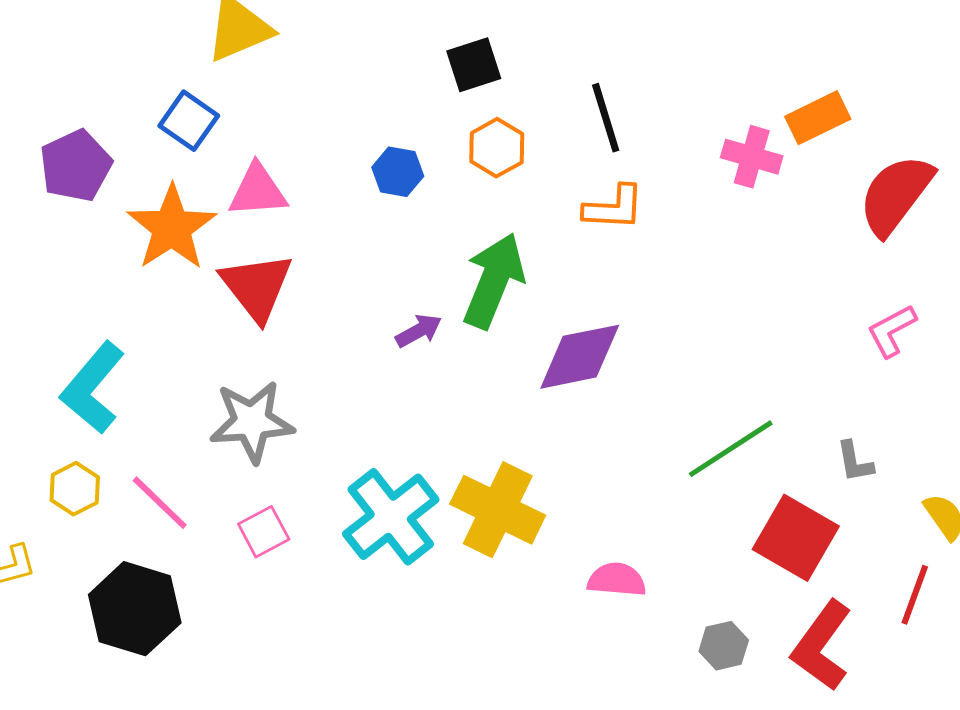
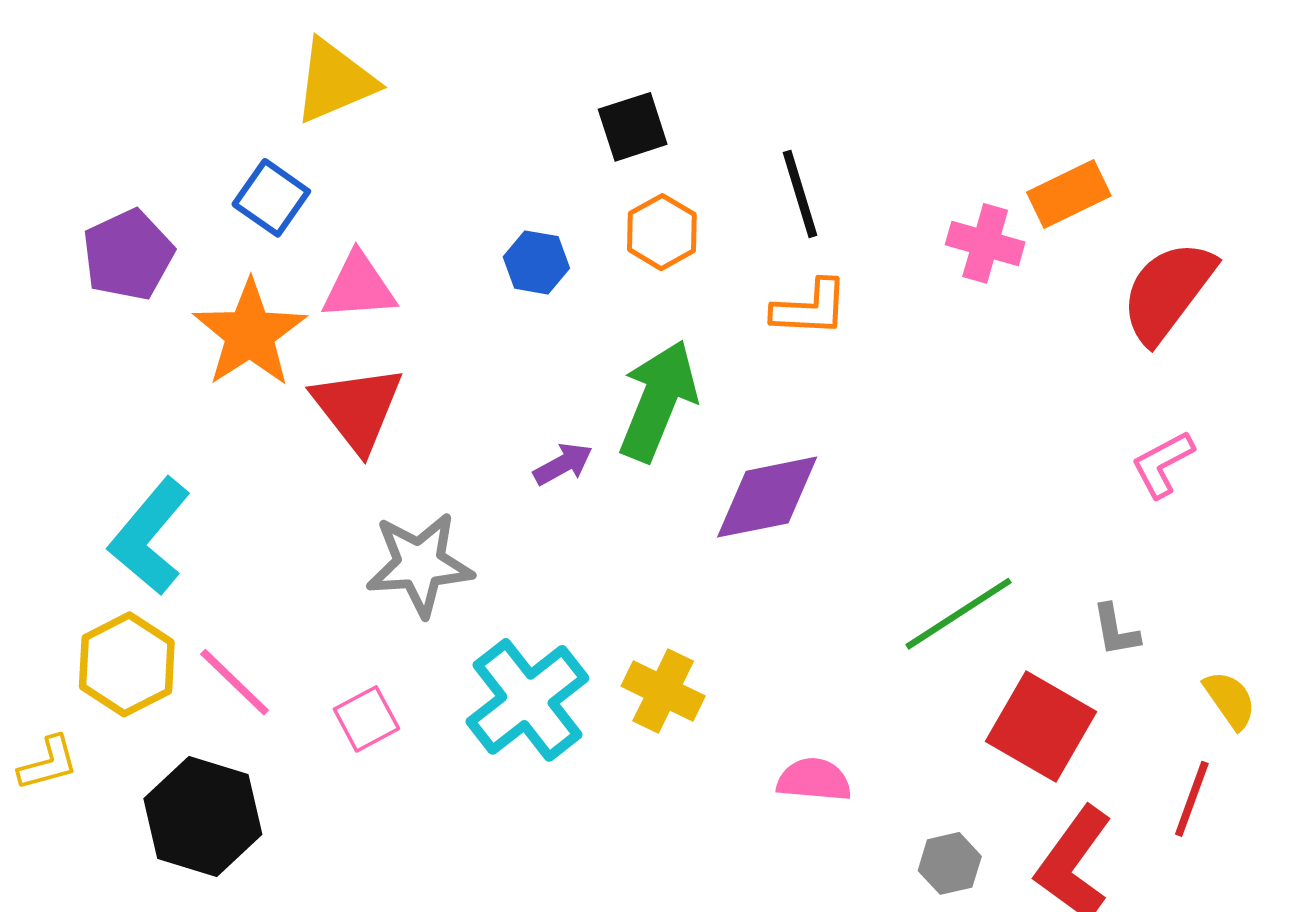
gray star: (252, 422) -> (420, 564), moved
yellow hexagon: (75, 489) -> (127, 664), size x1.5
yellow cross: (498, 510) -> (663, 691), size x0.7

